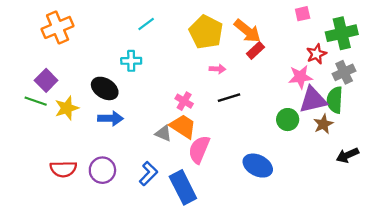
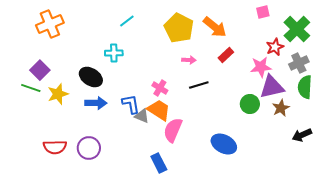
green cross: (342, 33) -> (297, 29), turned -32
red rectangle: (255, 50) -> (226, 55), moved
green semicircle: (335, 100) -> (305, 87), moved
blue L-shape: (148, 174) -> (131, 104), moved, turned -55
blue rectangle: (183, 187) -> (159, 163), size x0.7

